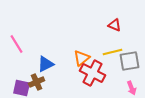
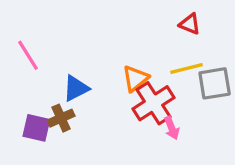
red cross: (93, 73) -> (153, 103), turned 30
pink arrow: (132, 88) -> (172, 128), moved

